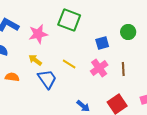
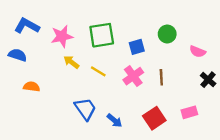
green square: (69, 20) -> (102, 35), moved, turned -30
yellow arrow: (35, 60) -> (71, 62), moved
blue trapezoid: (47, 79) -> (85, 109), moved

